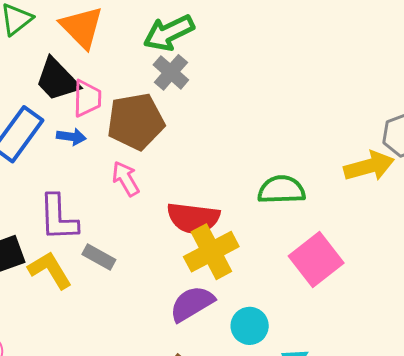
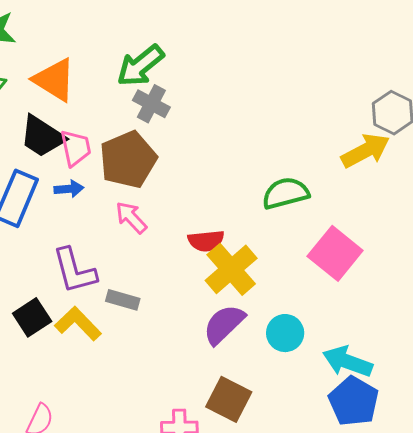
red semicircle: (193, 218) -> (206, 241), size x0.7

